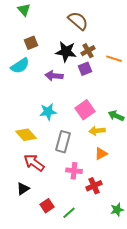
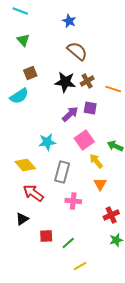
purple square: (85, 69) -> (90, 108), moved, turned 32
purple arrow: (54, 76) -> (70, 114), moved, turned 132
yellow arrow: (97, 131) -> (96, 161), turned 56
orange triangle: (101, 154) -> (100, 184), turned -32
red cross: (94, 186) -> (111, 215), moved
red square: (47, 206) -> (46, 236), turned 32

